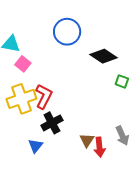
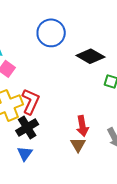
black cross: (52, 123) -> (27, 128), moved
red arrow: (99, 147) -> (82, 126), moved

